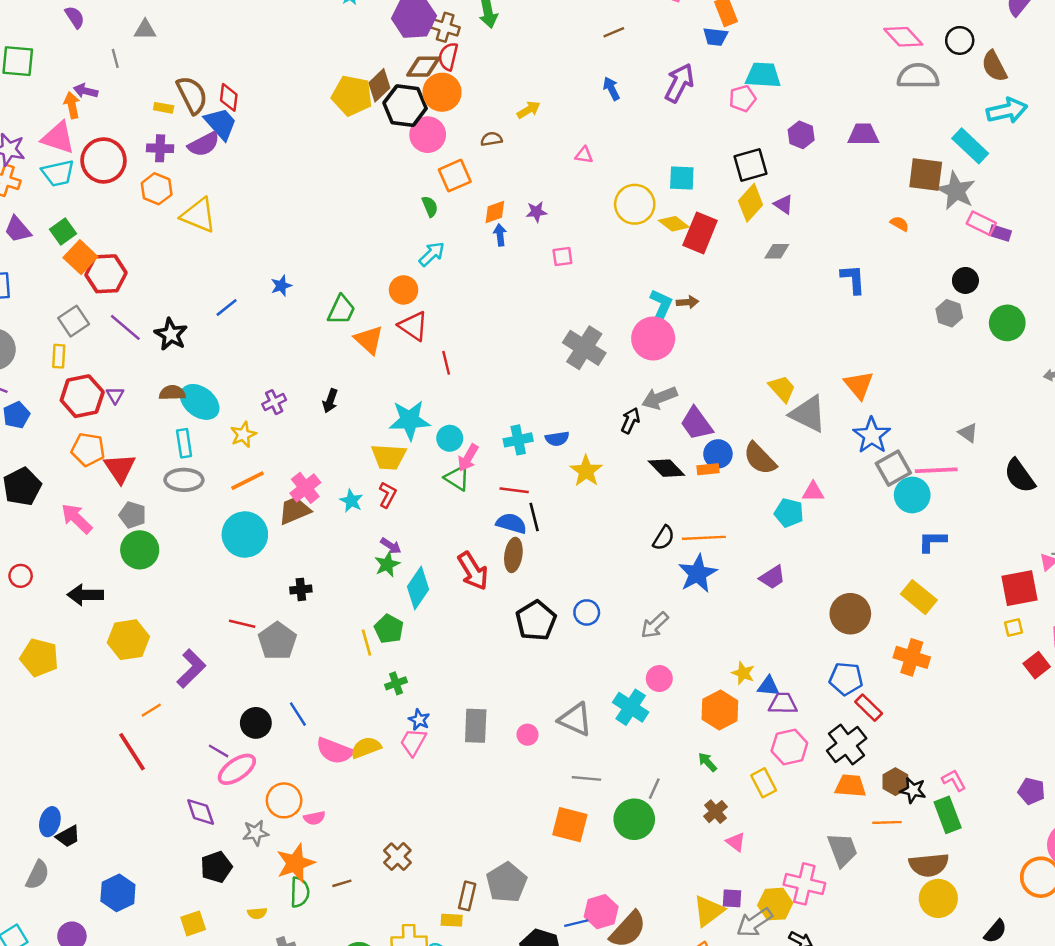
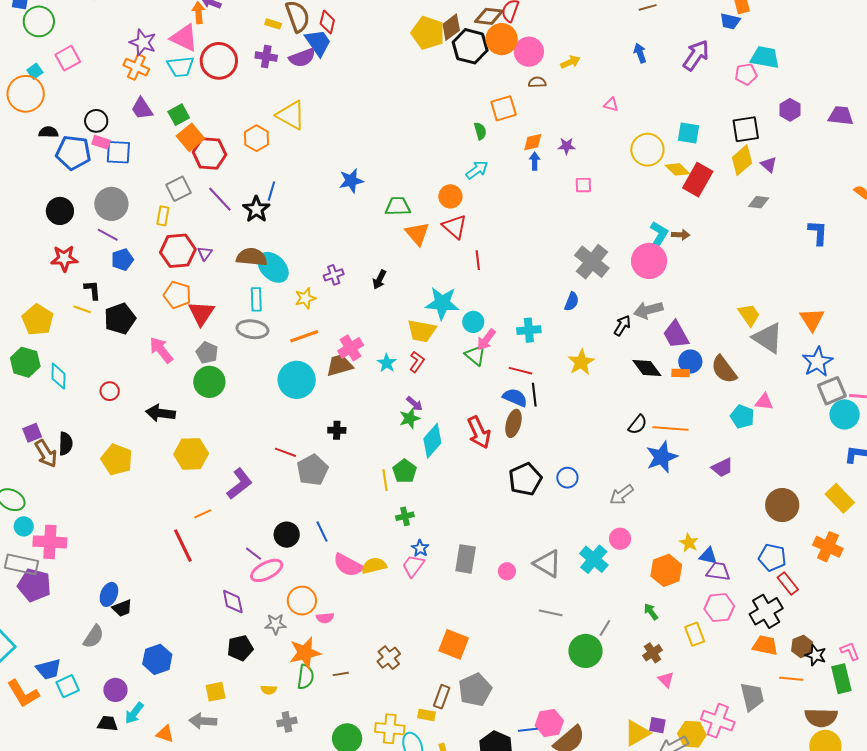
pink circle: (428, 135) -> (529, 52), moved
orange hexagon: (157, 189) -> (256, 138), moved
blue star: (281, 286) -> (351, 181), size x1.4
blue line: (227, 307) -> (271, 191), moved, turned -42
green trapezoid: (341, 310) -> (398, 206), turned -124
brown semicircle: (172, 393) -> (252, 257), size x1.4
blue semicircle: (557, 439) -> (572, 302), moved, turned -66
orange square: (570, 825) -> (454, 644), moved

